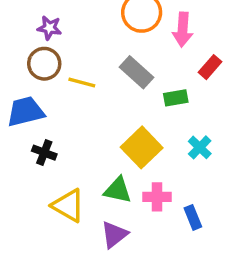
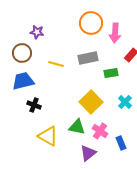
brown circle: (44, 64) -> (22, 53), moved
gray rectangle: (136, 72) -> (88, 58), turned -54
pink cross: (157, 197) -> (100, 131), turned 35
purple triangle: (114, 235) -> (88, 153), moved

